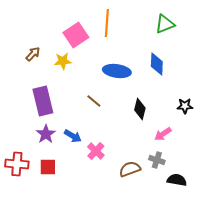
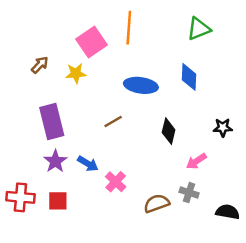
brown line: (94, 101) -> (113, 122), turned -70
black semicircle: (177, 180) -> (228, 212), moved

